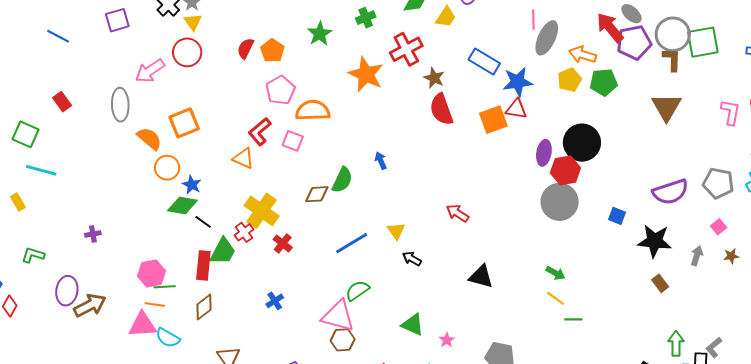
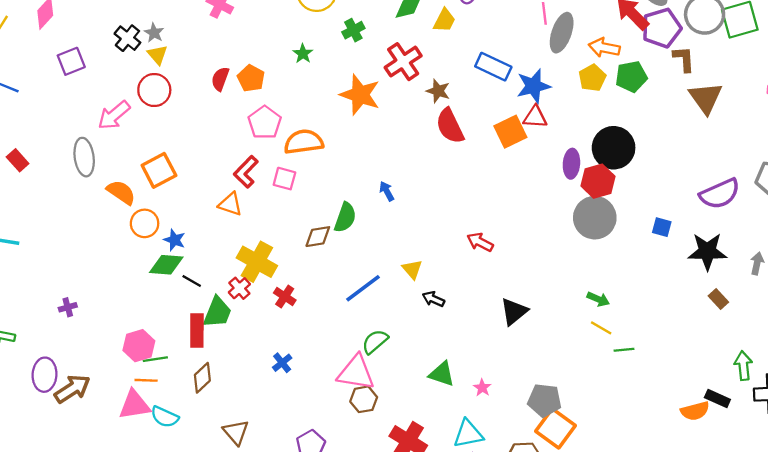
green star: (320, 34) -> (303, 54), size x0.7
brown L-shape: (672, 59) -> (684, 59), moved
black triangle: (481, 277) -> (514, 312), turned -48

